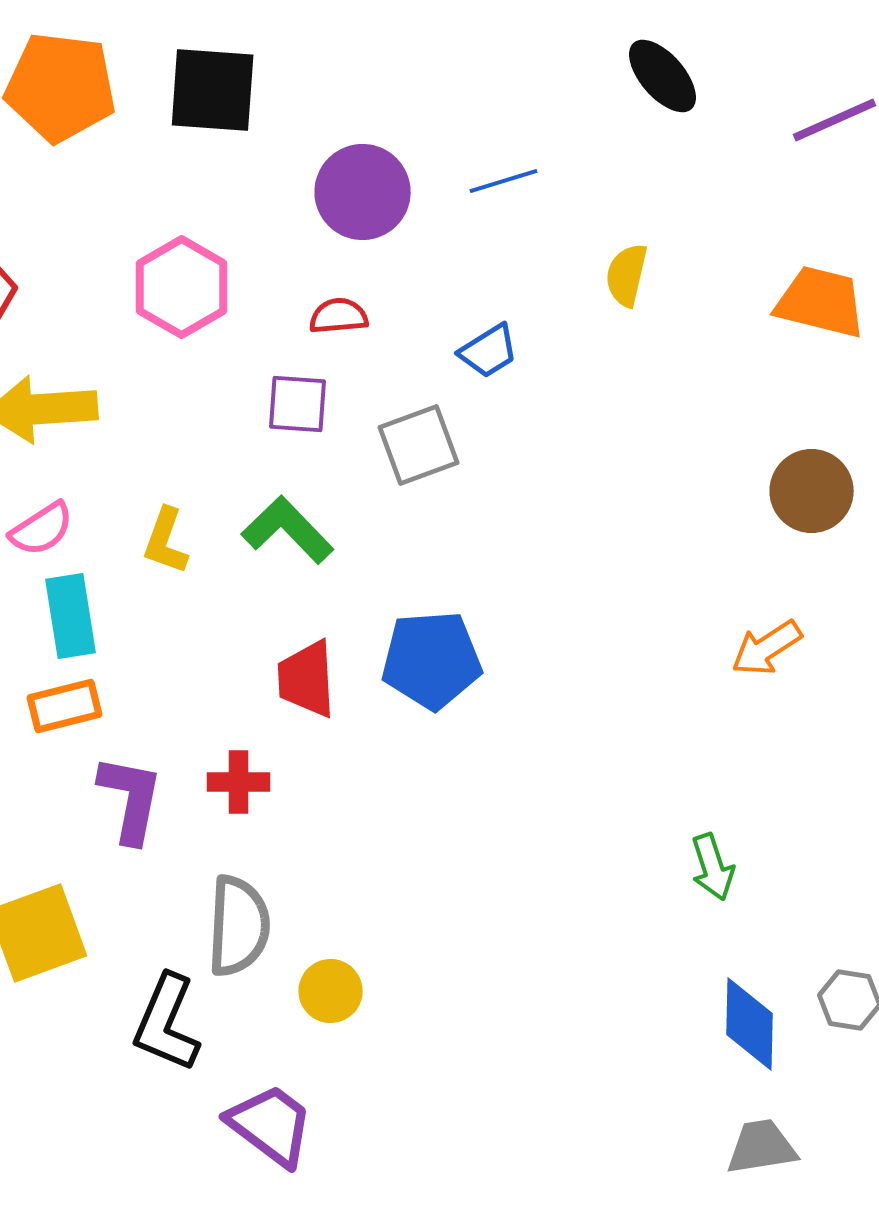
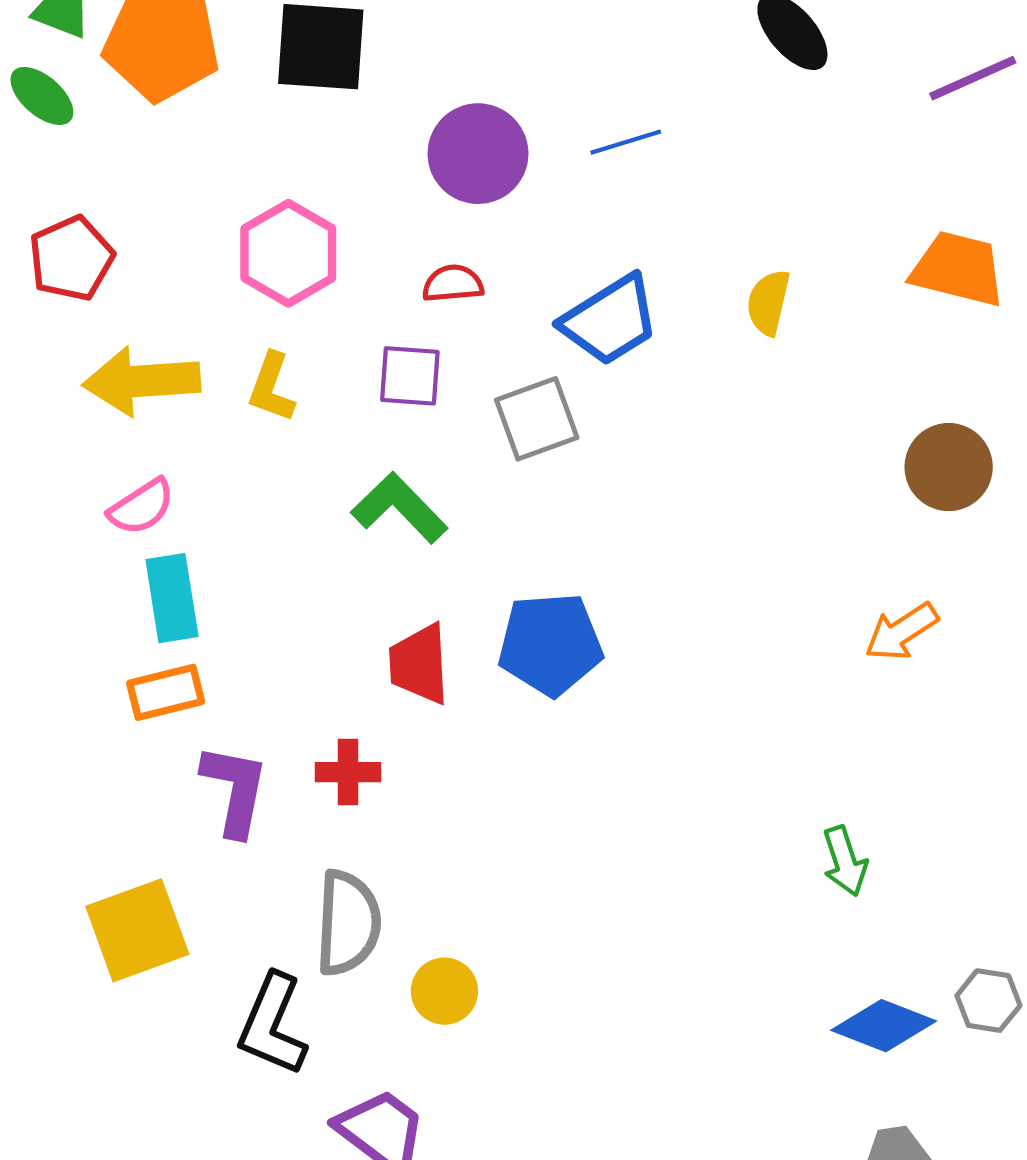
yellow semicircle: (627, 275) -> (768, 302), moved
blue trapezoid: (489, 351) -> (610, 320), size x1.6
yellow L-shape: (166, 541) -> (271, 387), moved
blue diamond: (750, 1024) -> (884, 1026), turned -70

